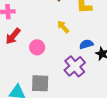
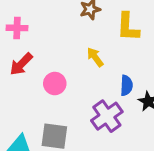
blue semicircle: (86, 44) -> (126, 85), turned 104

